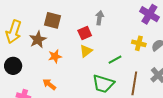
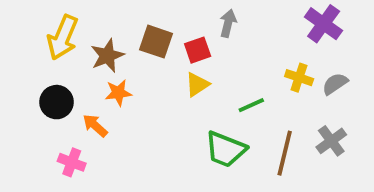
brown square: (53, 20) -> (156, 42), moved
orange star: (55, 56) -> (118, 93), moved
orange arrow: (49, 84) -> (95, 126), moved

